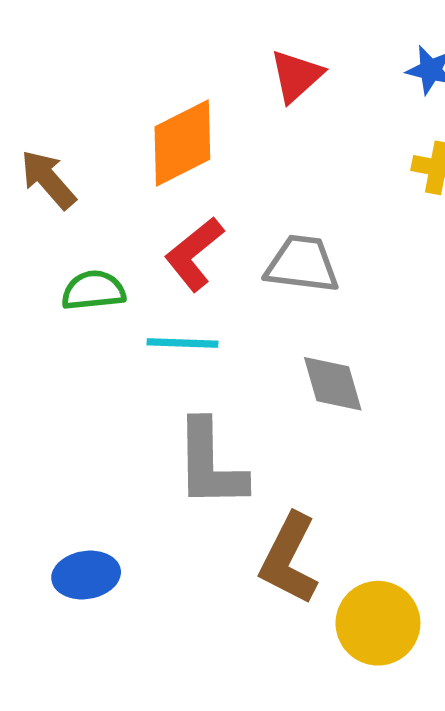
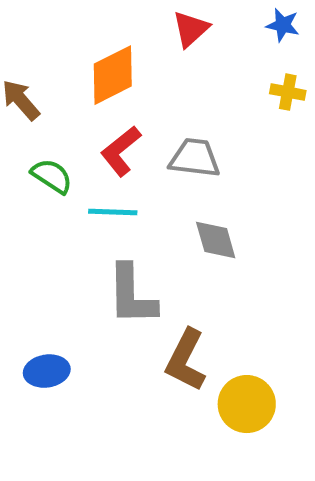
green semicircle: (93, 290) -> (52, 176), turned 39

